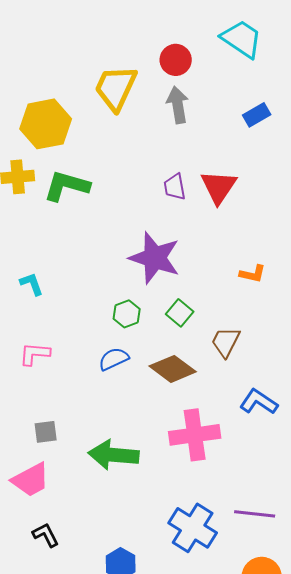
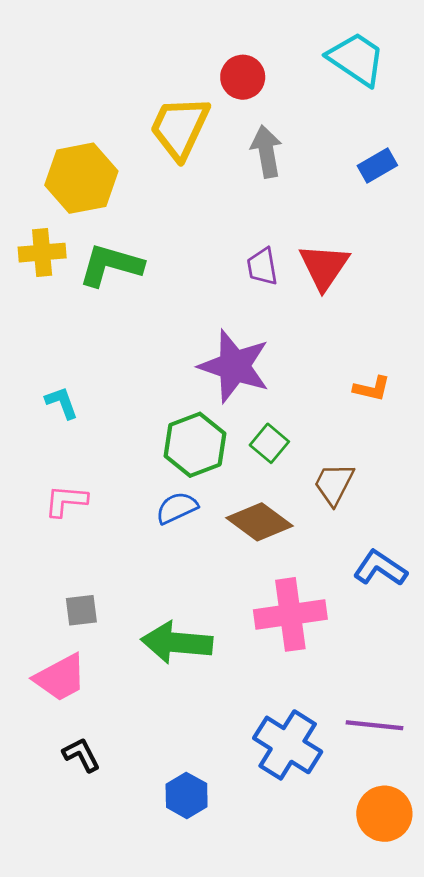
red circle: (176, 60) -> (243, 77), moved
green hexagon: (127, 314) -> (195, 445), size x1.6

